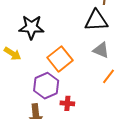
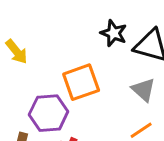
black star: (31, 27) -> (114, 33), moved, size x0.7

